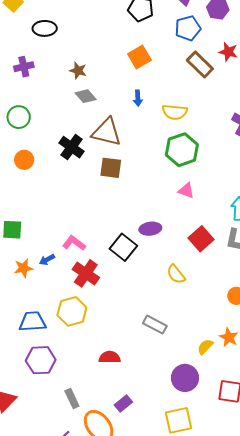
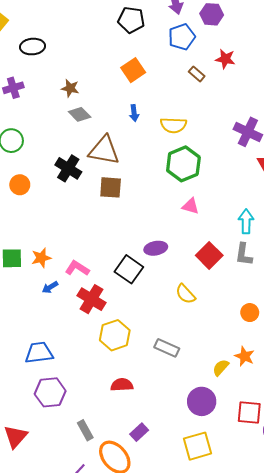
brown rectangle: (200, 65) -> (197, 74), size x0.6
orange star: (23, 268) -> (41, 258), moved
yellow hexagon: (72, 311) -> (115, 335), moved

